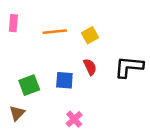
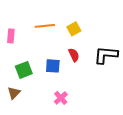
pink rectangle: (13, 23) -> (11, 36), moved

